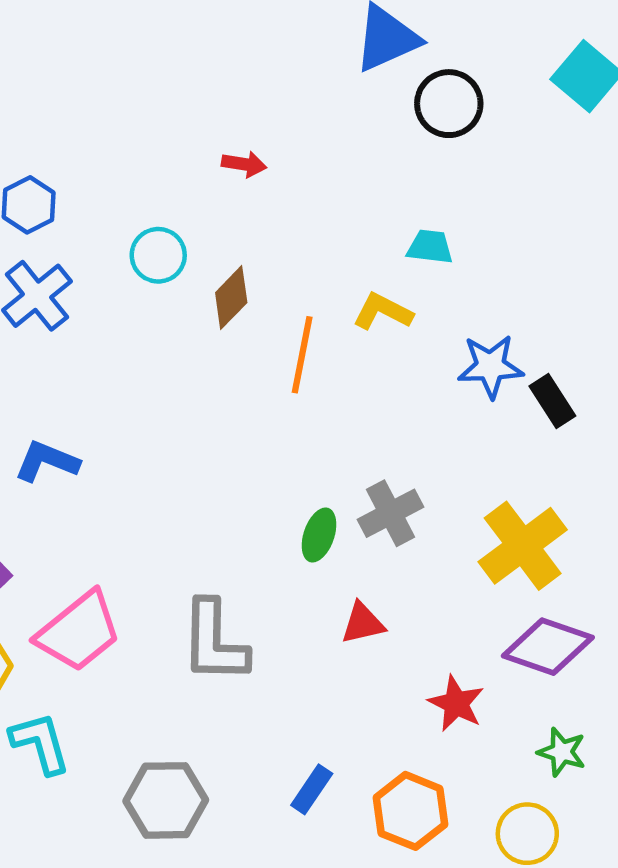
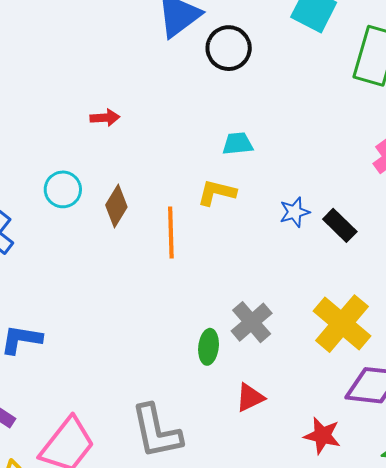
blue star: (490, 366) -> (295, 212), size x0.7

